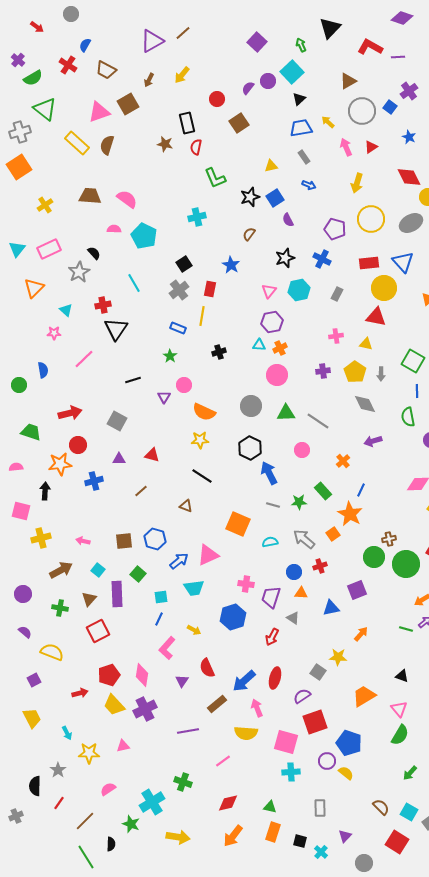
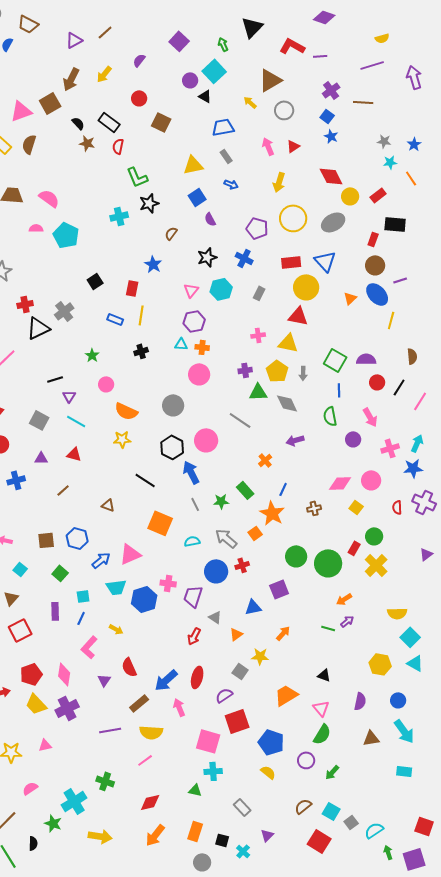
purple triangle: (152, 41) -> (74, 40), size x0.7
brown trapezoid: (106, 70) -> (28, 24), moved
brown arrow: (149, 80) -> (71, 79), size x1.6
brown triangle: (348, 81) -> (270, 80), size x1.4
purple semicircle: (248, 88) -> (139, 60), moved
black triangle: (299, 99) -> (205, 96), moved, turned -48
blue square: (390, 107) -> (327, 116), moved
gray circle: (362, 111) -> (284, 110), size x0.7
yellow arrow: (328, 122) -> (250, 102), moved
black rectangle: (187, 123) -> (109, 122), turned -40
brown square: (239, 123) -> (161, 122), turned -30
yellow triangle: (271, 166) -> (193, 165), size x1.5
black star: (250, 197) -> (149, 203), moved
black semicircle: (94, 253) -> (78, 123), moved
black square: (184, 264) -> (95, 281), moved
cyan line: (134, 283) -> (76, 421), moved, turned -30
gray cross: (179, 290) -> (64, 311), moved
yellow line: (202, 316) -> (141, 315), moved
blue rectangle: (178, 328) -> (115, 319), moved
black triangle: (116, 329) -> (38, 328), turned 30
yellow triangle: (366, 344) -> (288, 343), size x1.5
orange cross: (280, 348) -> (202, 347), turned 32
purple triangle: (164, 397) -> (69, 396), moved
green triangle: (286, 413) -> (258, 392), moved
pink circle: (302, 450) -> (206, 440), moved, size x1.5
black line: (202, 476) -> (145, 480), moved
gray line: (273, 505) -> (195, 504), turned 48
brown cross: (389, 539) -> (314, 508), moved
blue circle: (294, 572) -> (216, 571), size x1.5
orange triangle: (301, 593) -> (236, 634), moved, turned -40
purple rectangle: (117, 594) -> (55, 611), moved, size x0.7
blue hexagon: (233, 617) -> (144, 599), moved
yellow semicircle: (246, 733) -> (151, 732), moved
purple circle: (327, 761) -> (306, 760), moved
green triangle: (270, 807) -> (195, 790), moved
brown semicircle: (381, 807) -> (303, 806), turned -84
gray rectangle: (320, 808) -> (242, 807), turned -42
gray circle: (364, 863) -> (202, 862), moved

